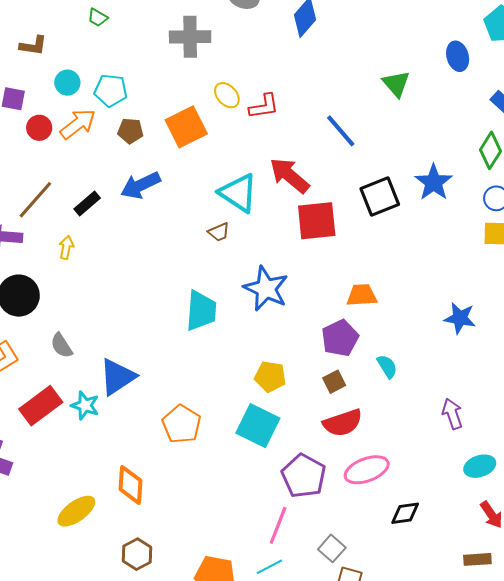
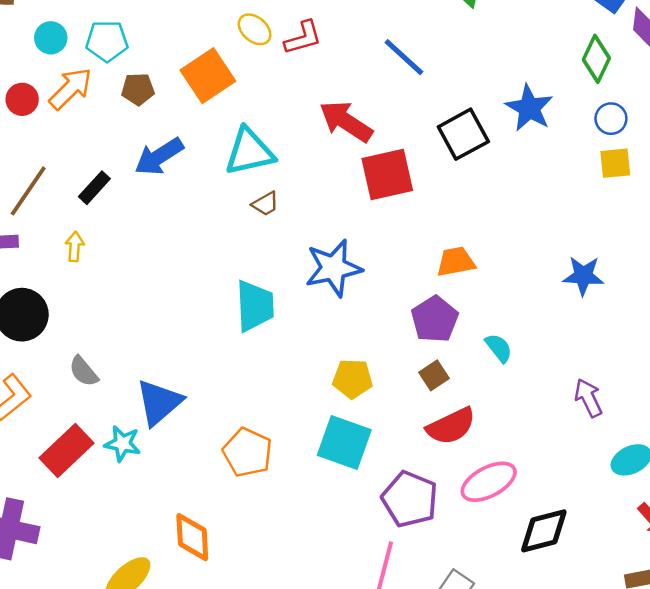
cyan triangle: (238, 193) -> (249, 152), moved, turned -39
blue star: (266, 289) -> (333, 268), turned -30
black diamond: (405, 513) -> (544, 531), size x1.4

